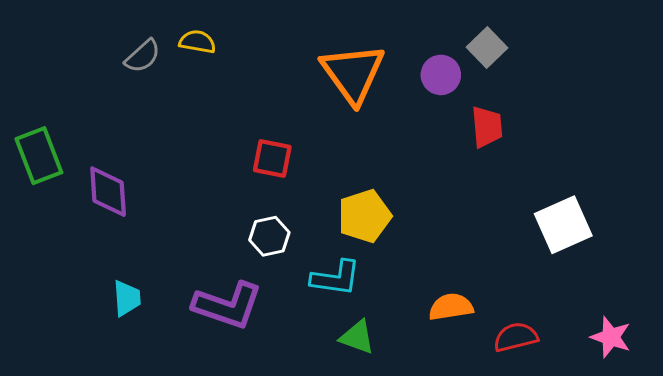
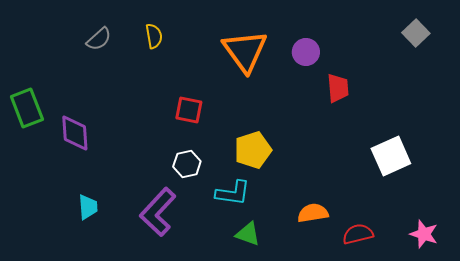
yellow semicircle: (197, 42) -> (154, 36), moved, turned 70
gray square: (487, 48) -> (416, 33), moved
purple L-shape: (228, 305) -> (158, 212), turned 114

